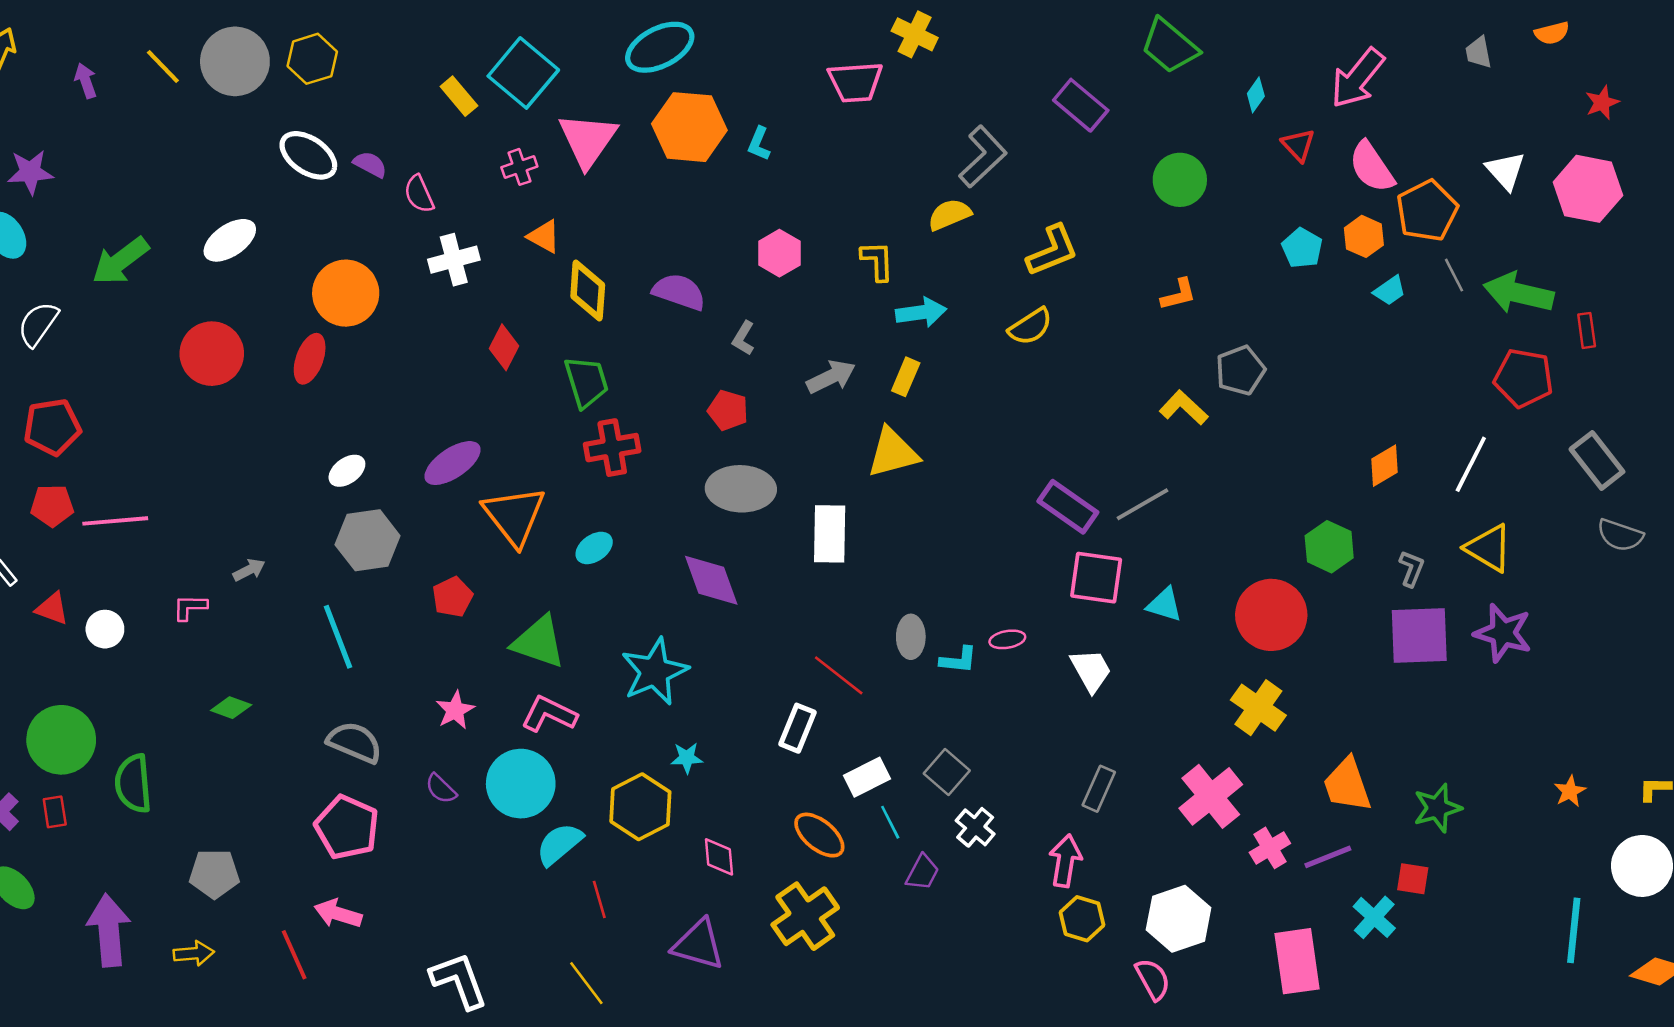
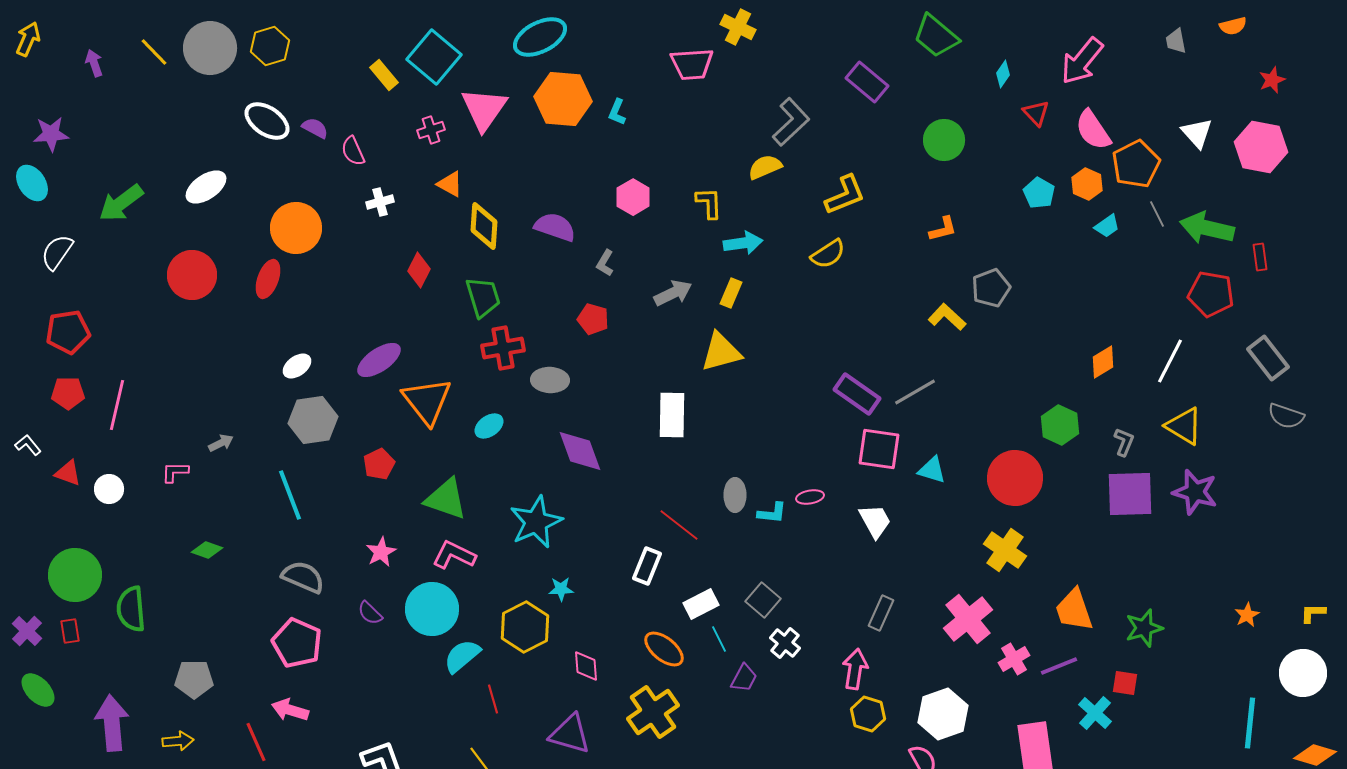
white cross: (454, 260) -> (380, 202), size x0.7
gray ellipse: (741, 489) -> (550, 380), moved, size x0.7
pink line: (115, 521) -> (117, 405), turned -72

